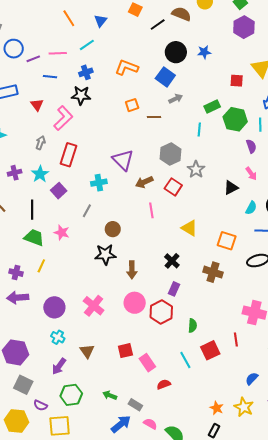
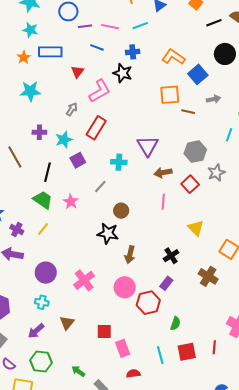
blue square: (165, 77) -> (198, 74), moved
orange square: (132, 105) -> (170, 95), size x1.5
cyan cross: (58, 337) -> (42, 302), turned -32

